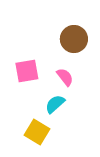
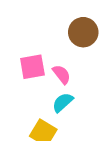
pink semicircle: (65, 77) -> (62, 74), moved

